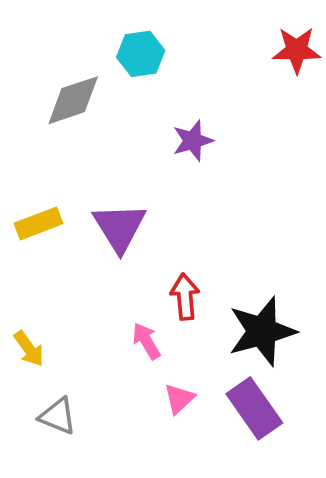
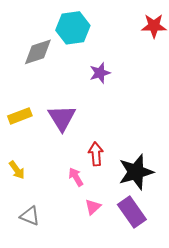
cyan hexagon: (141, 54) -> (73, 28), size x1.4
yellow arrow: (29, 349) -> (17, 170), moved

